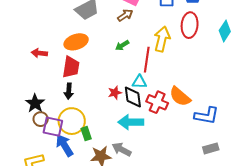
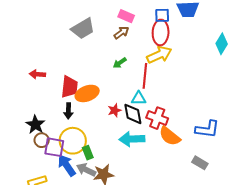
red ellipse: (190, 25) -> (161, 33), moved
yellow arrow: (162, 39) -> (159, 55), turned 55
orange ellipse: (76, 42) -> (87, 93), moved
orange semicircle: (180, 96) -> (170, 136), moved
gray rectangle: (211, 148) -> (200, 163), moved, turned 49
gray arrow: (122, 149) -> (86, 170), moved

